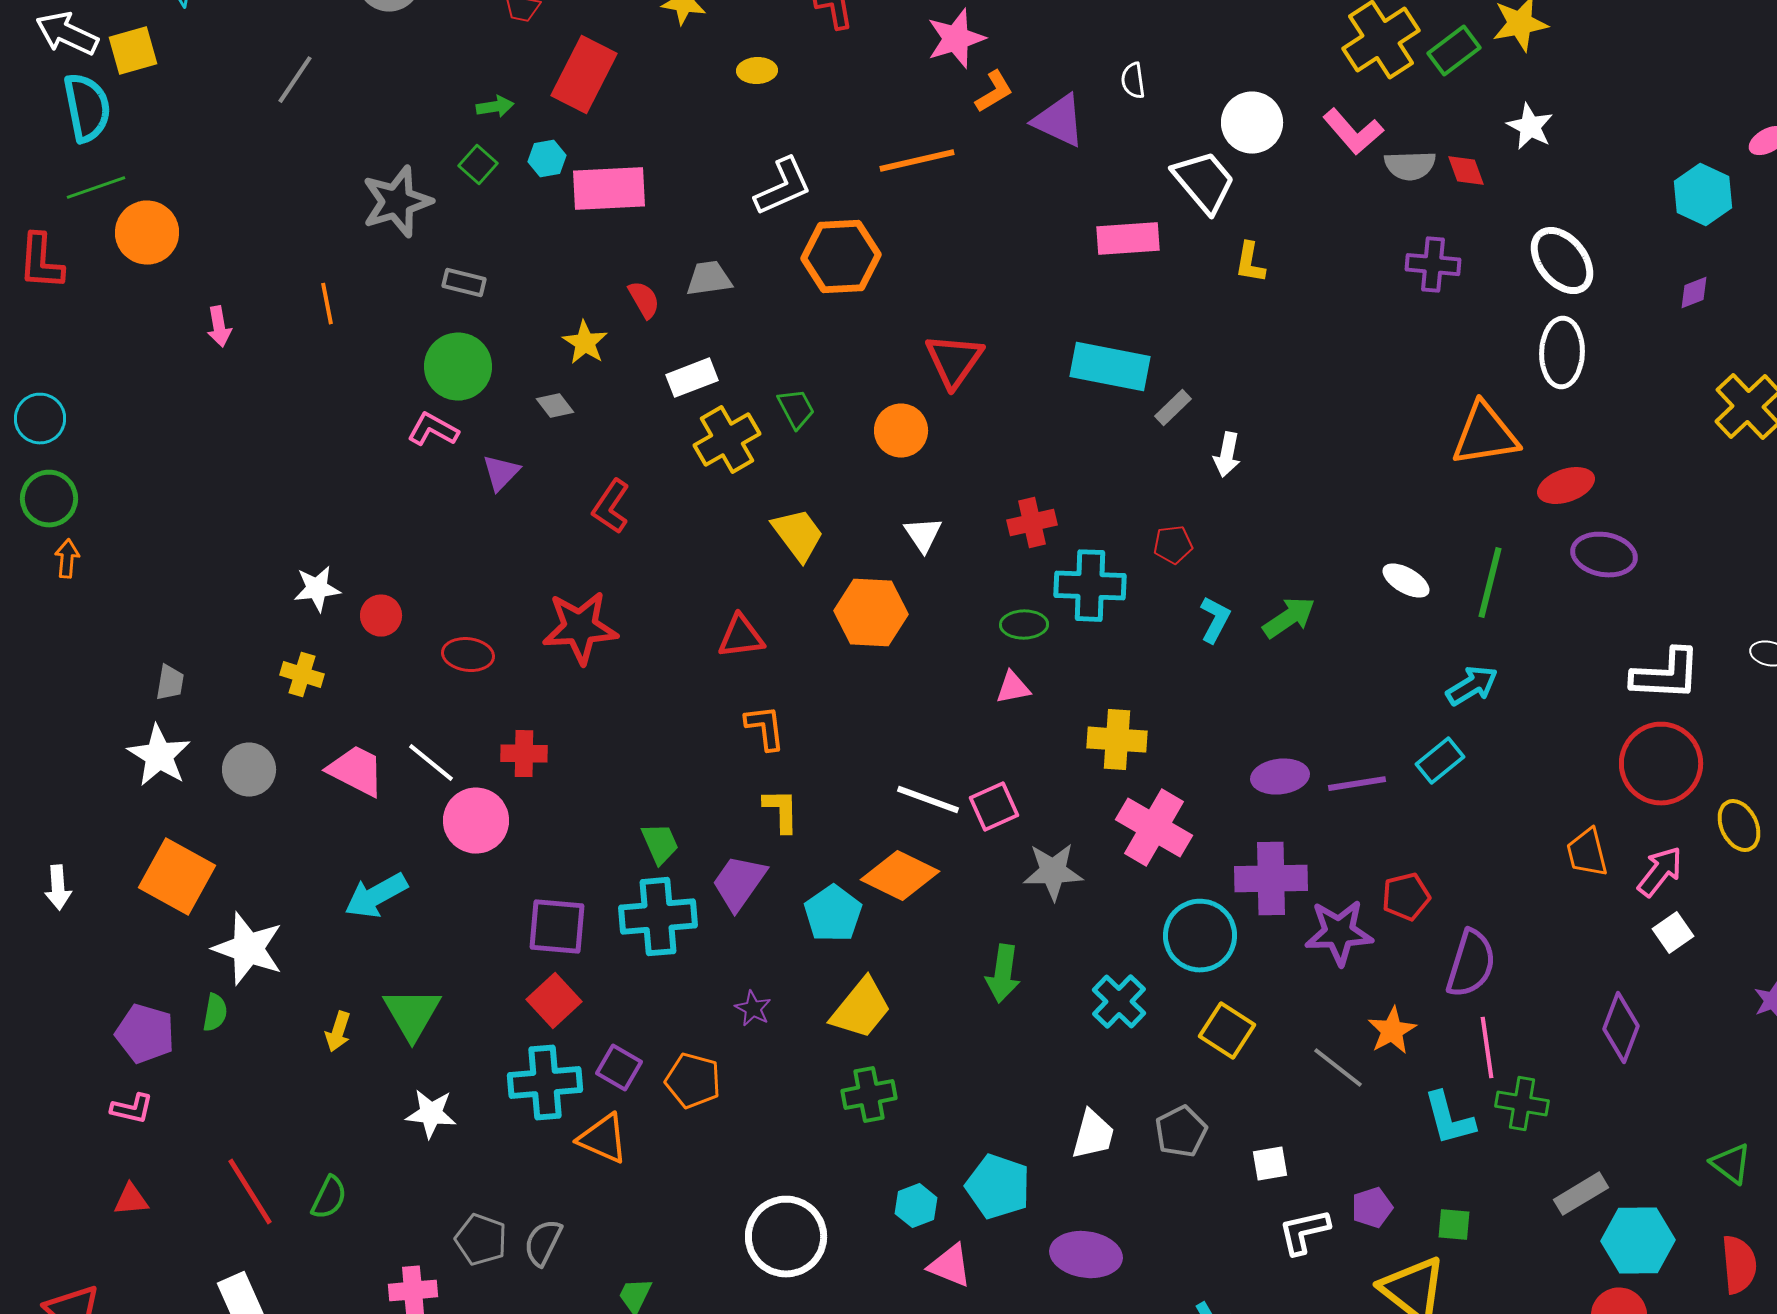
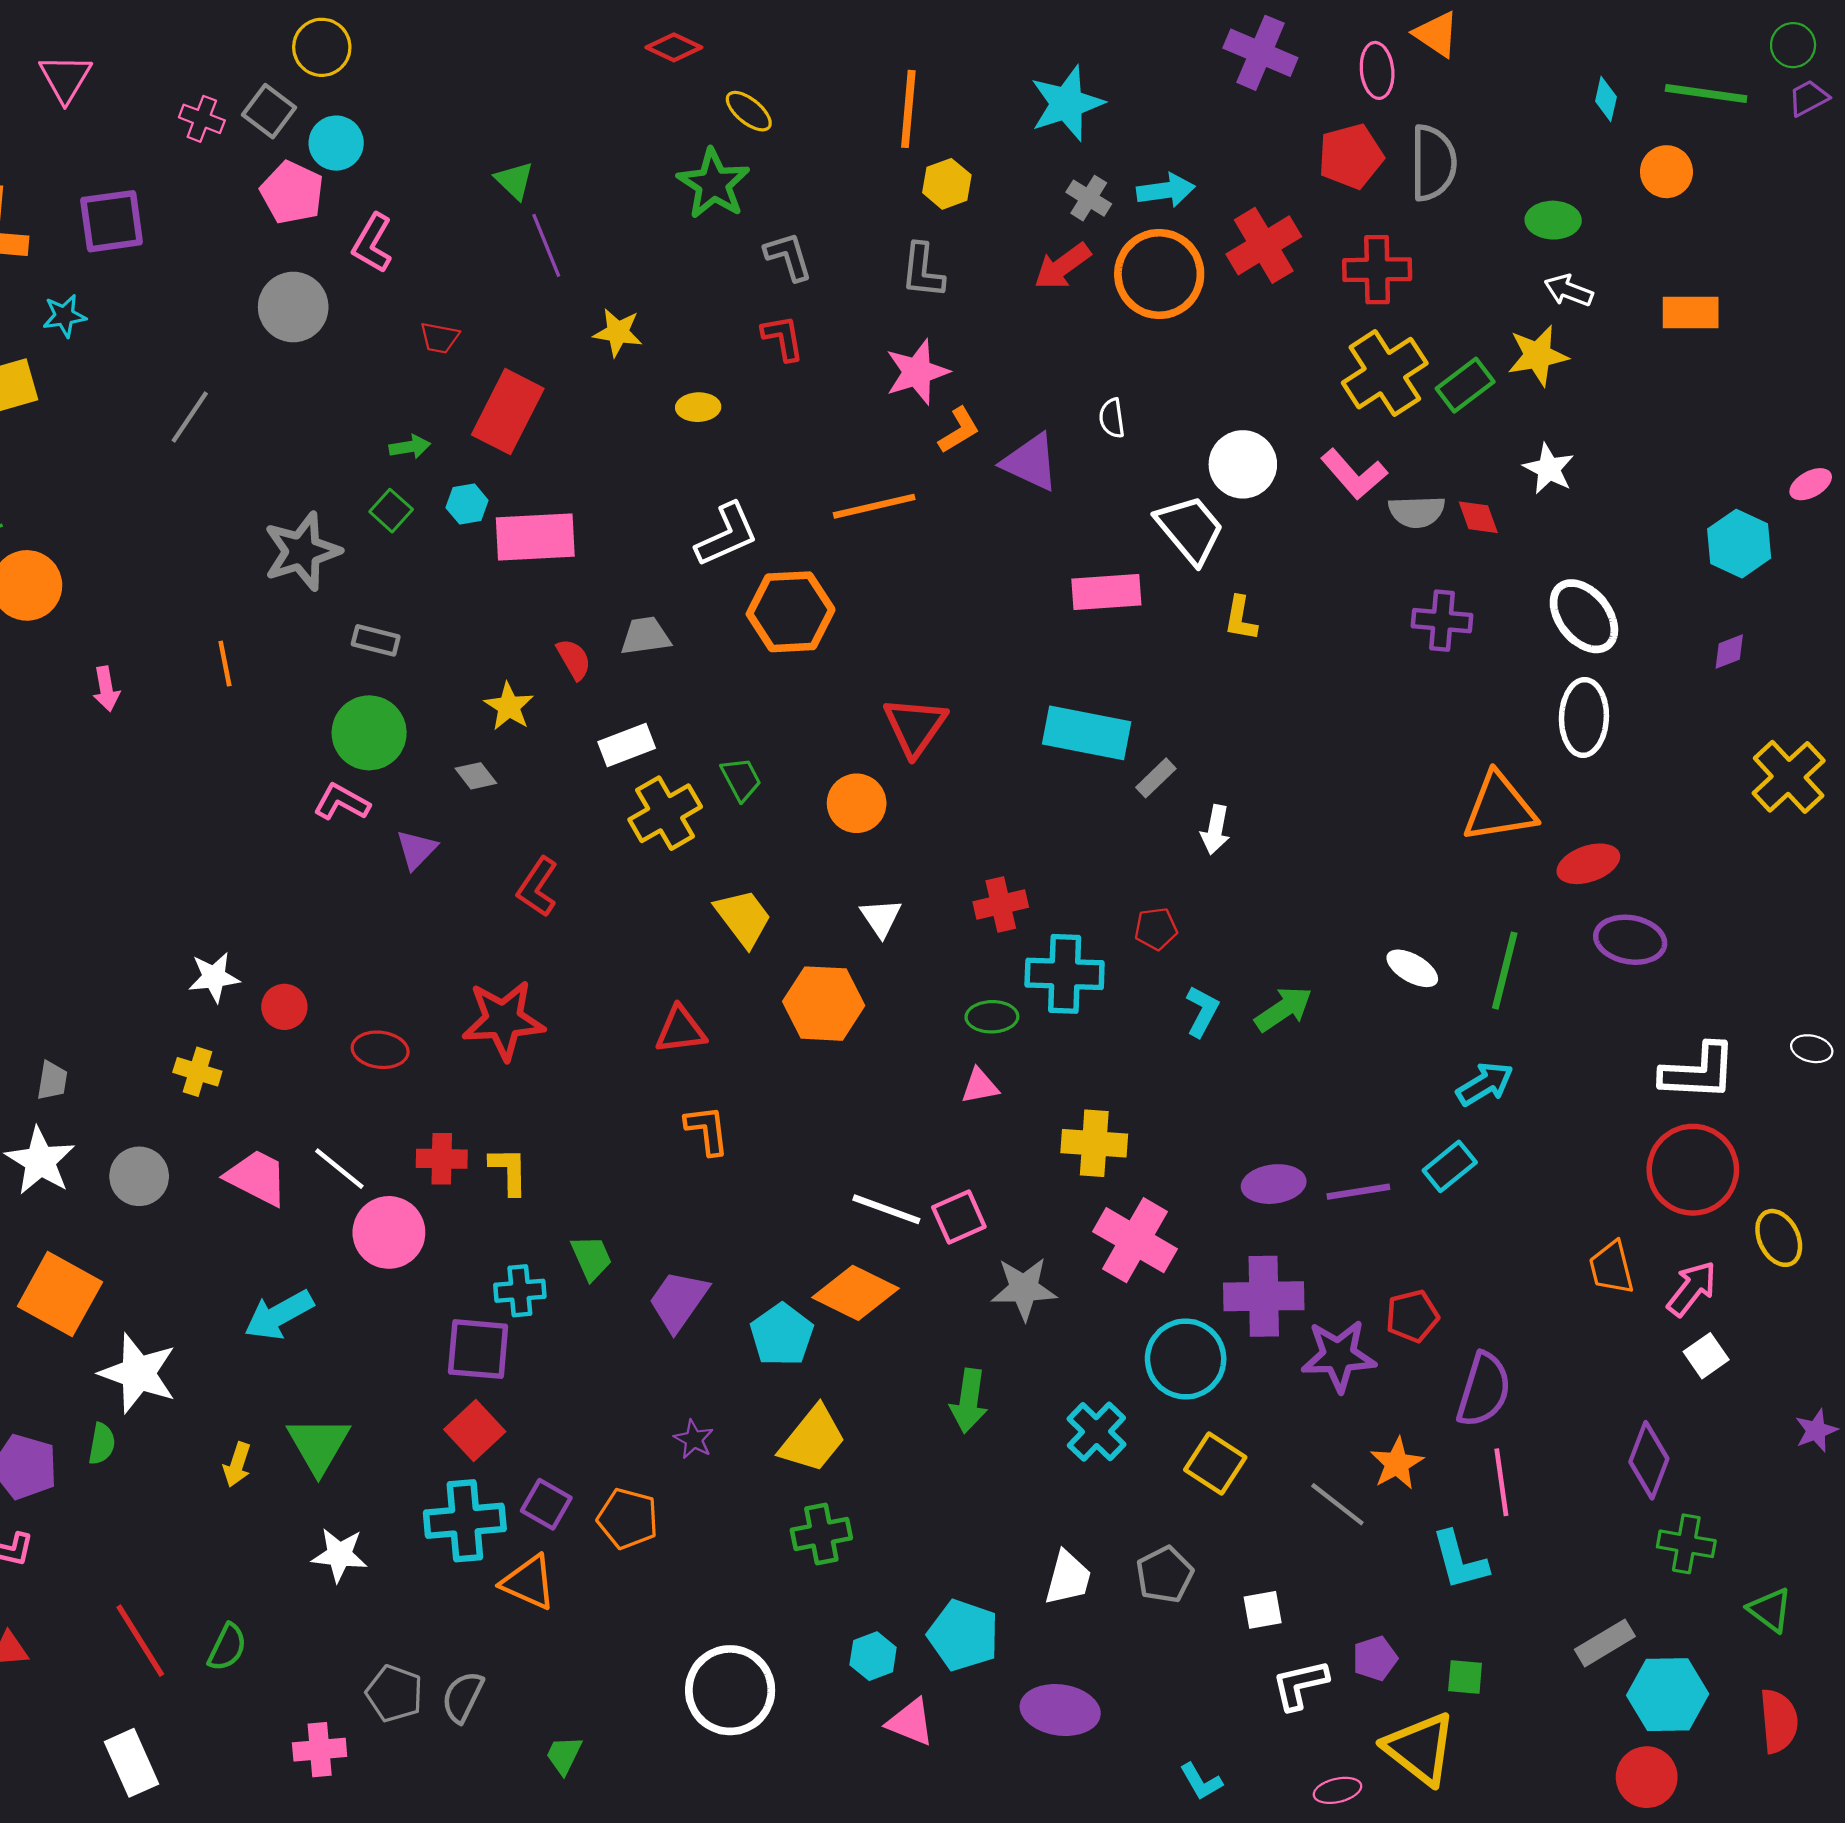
yellow L-shape: (781, 811) -> (509, 1171), moved
cyan cross: (658, 917) -> (520, 1291), moved, size x0.6
green cross: (1522, 1104) -> (1686, 1544), moved

